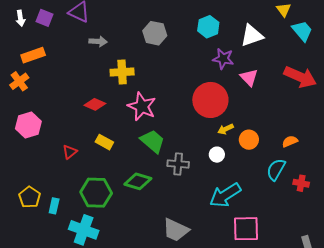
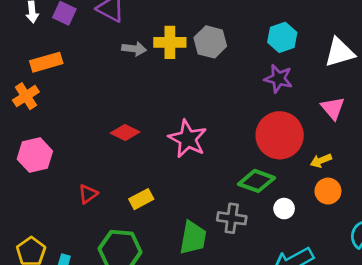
purple star: (223, 59) -> (278, 79), moved
yellow cross: (122, 72) -> (170, 42), moved
yellow arrow: (226, 129) -> (321, 161), moved
green trapezoid: (153, 141) -> (193, 238), moved, turned 56
yellow rectangle: (104, 142) -> (141, 199), moved, turned -60
green diamond: (138, 181) -> (256, 181), moved

